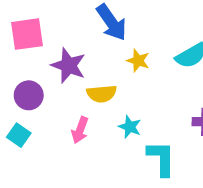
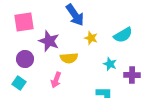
cyan star: (130, 127) -> (110, 64), moved

